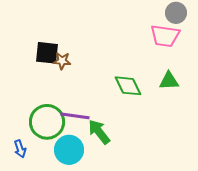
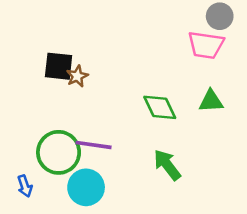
brown star: (62, 61) -> (77, 76), turned -30
green arrow: (99, 132) -> (167, 165), moved

